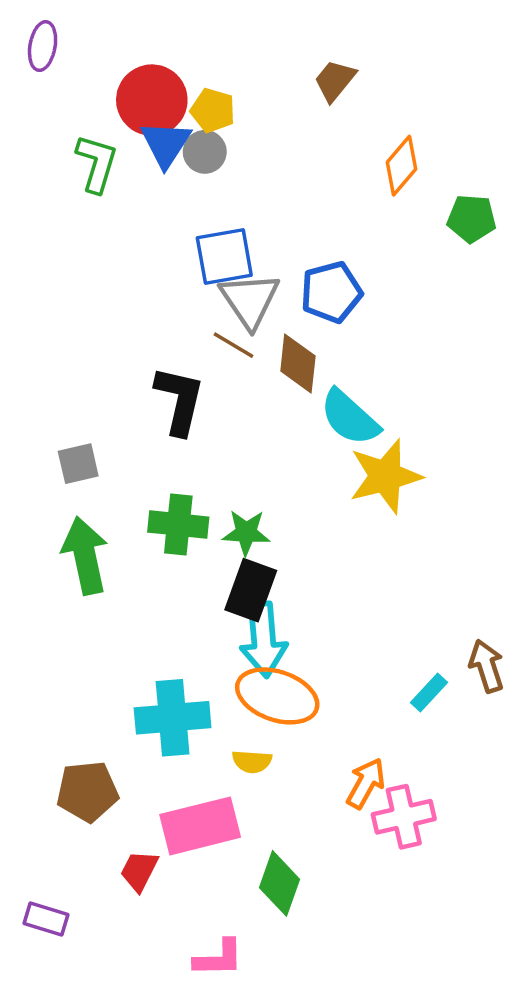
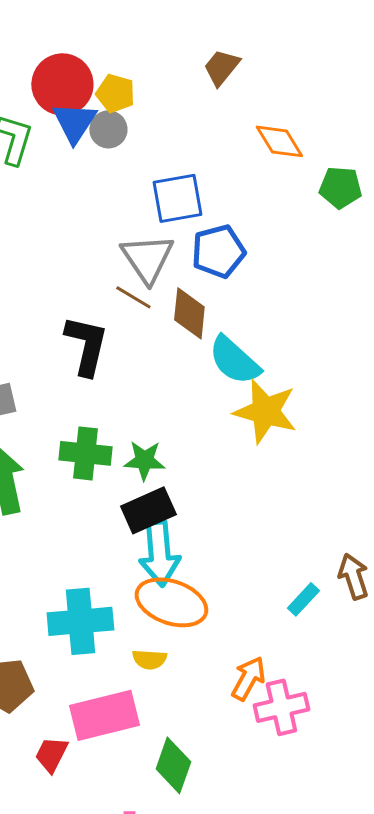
orange diamond: (401, 166) -> (279, 141), turned -72
blue square: (224, 257) -> (177, 198), moved
yellow star: (385, 476) -> (265, 411), turned 30
black rectangle: (251, 590) -> (148, 510), turned 46

